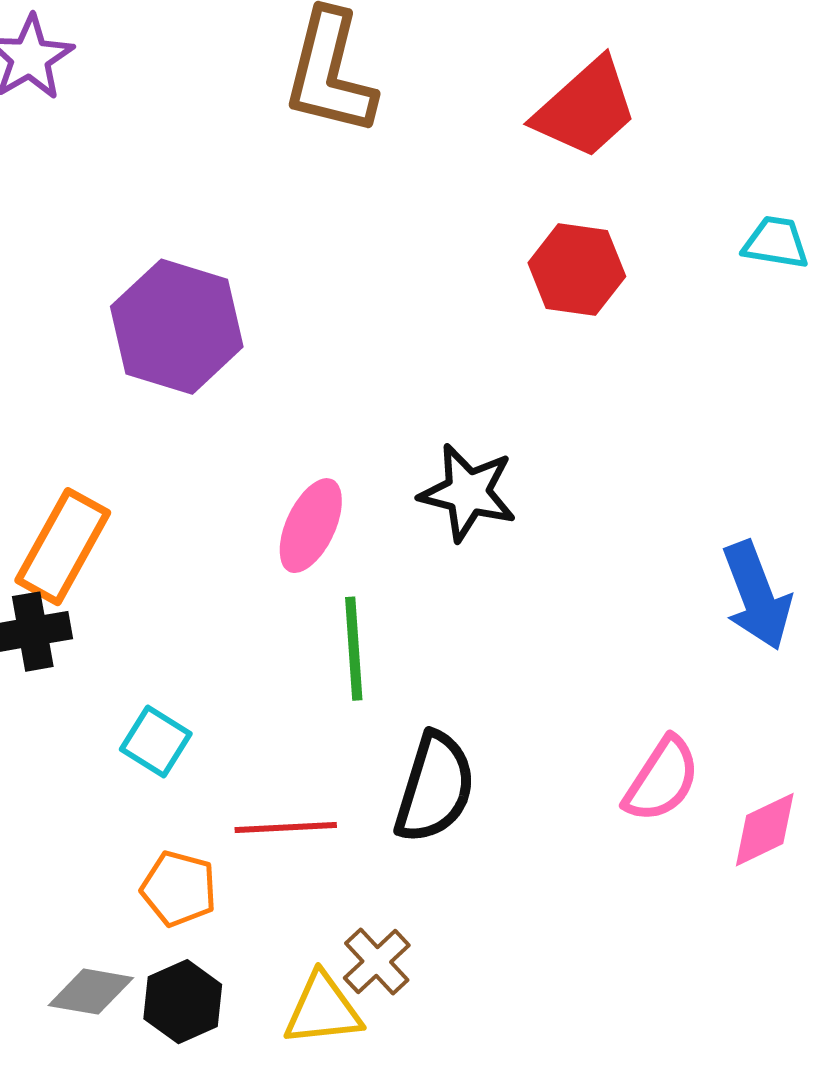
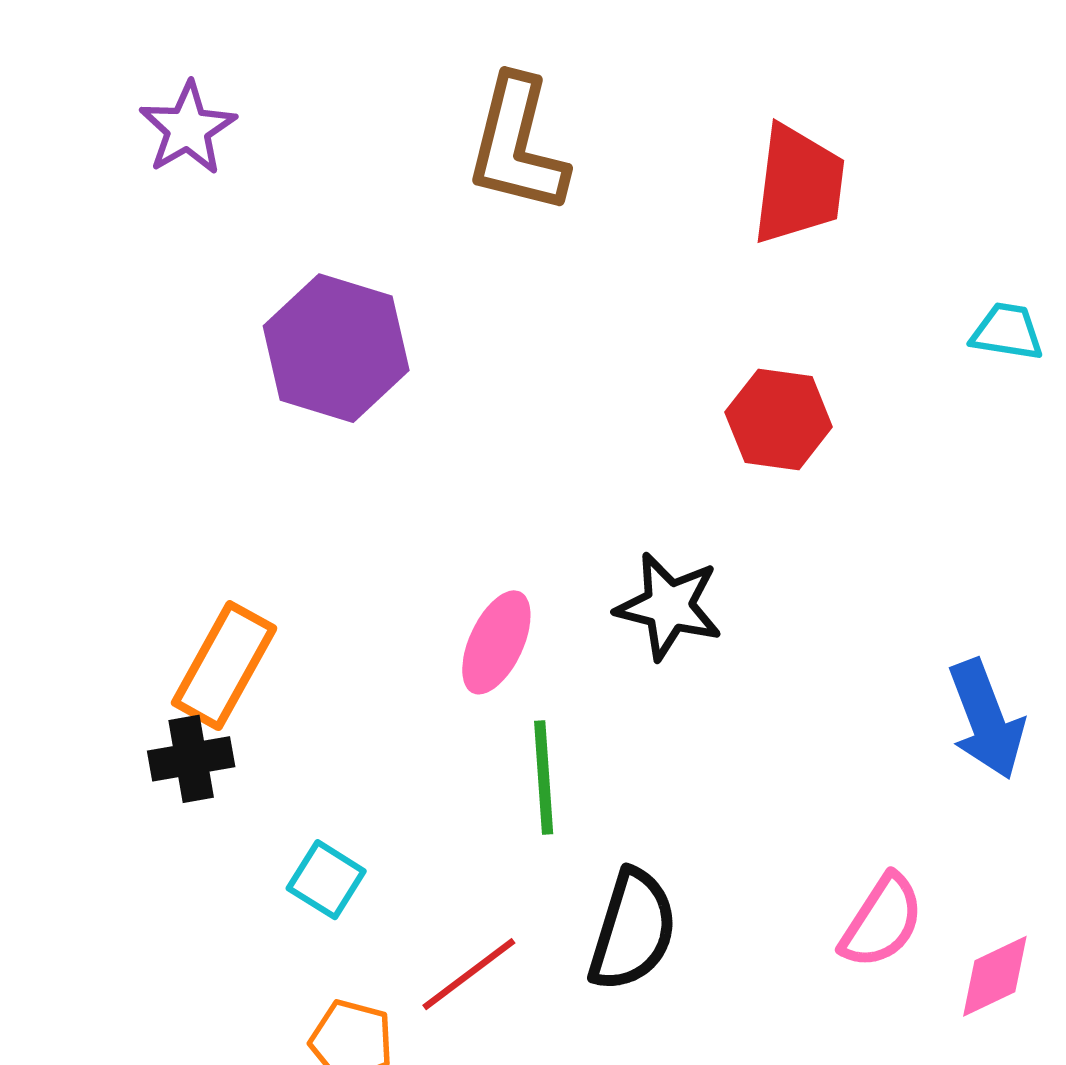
red trapezoid: (586, 109) -> (798, 185), turned -41
red hexagon: (577, 270) -> (779, 420), moved
purple hexagon: (177, 327) -> (336, 348), moved
red line: (286, 828) -> (469, 974), turned -34

